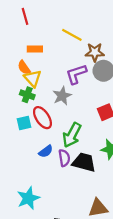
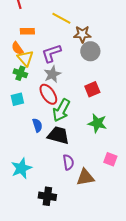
purple L-shape: (76, 74) -> (51, 53), moved
red ellipse: (42, 118) -> (48, 94), moved
blue semicircle: (46, 151) -> (37, 125), turned -72
purple semicircle: (64, 158) -> (68, 162), moved
black trapezoid: (84, 162) -> (58, 135), moved

